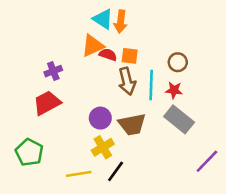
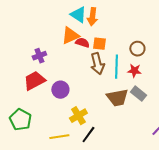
purple circle: (100, 118) -> (60, 90), moved
gray rectangle: (179, 119) -> (138, 94), size x0.7
brown trapezoid: (132, 124) -> (117, 98), moved

